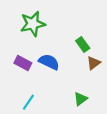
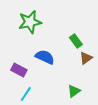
purple rectangle: (23, 63) -> (19, 70), moved

